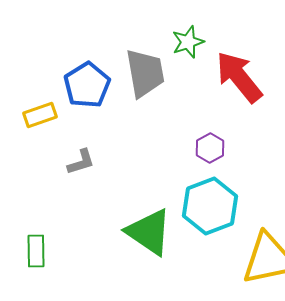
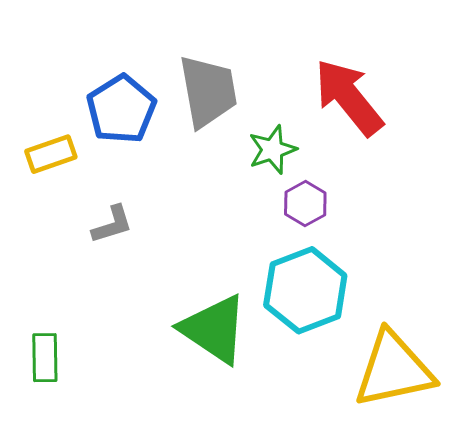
green star: (188, 42) -> (272, 150), moved

